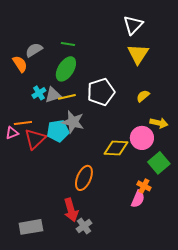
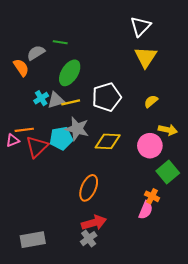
green line: (68, 44) -> (60, 42), moved
yellow diamond: (116, 148) -> (108, 141), moved
red arrow: (71, 210) -> (94, 223), moved, turned -90

